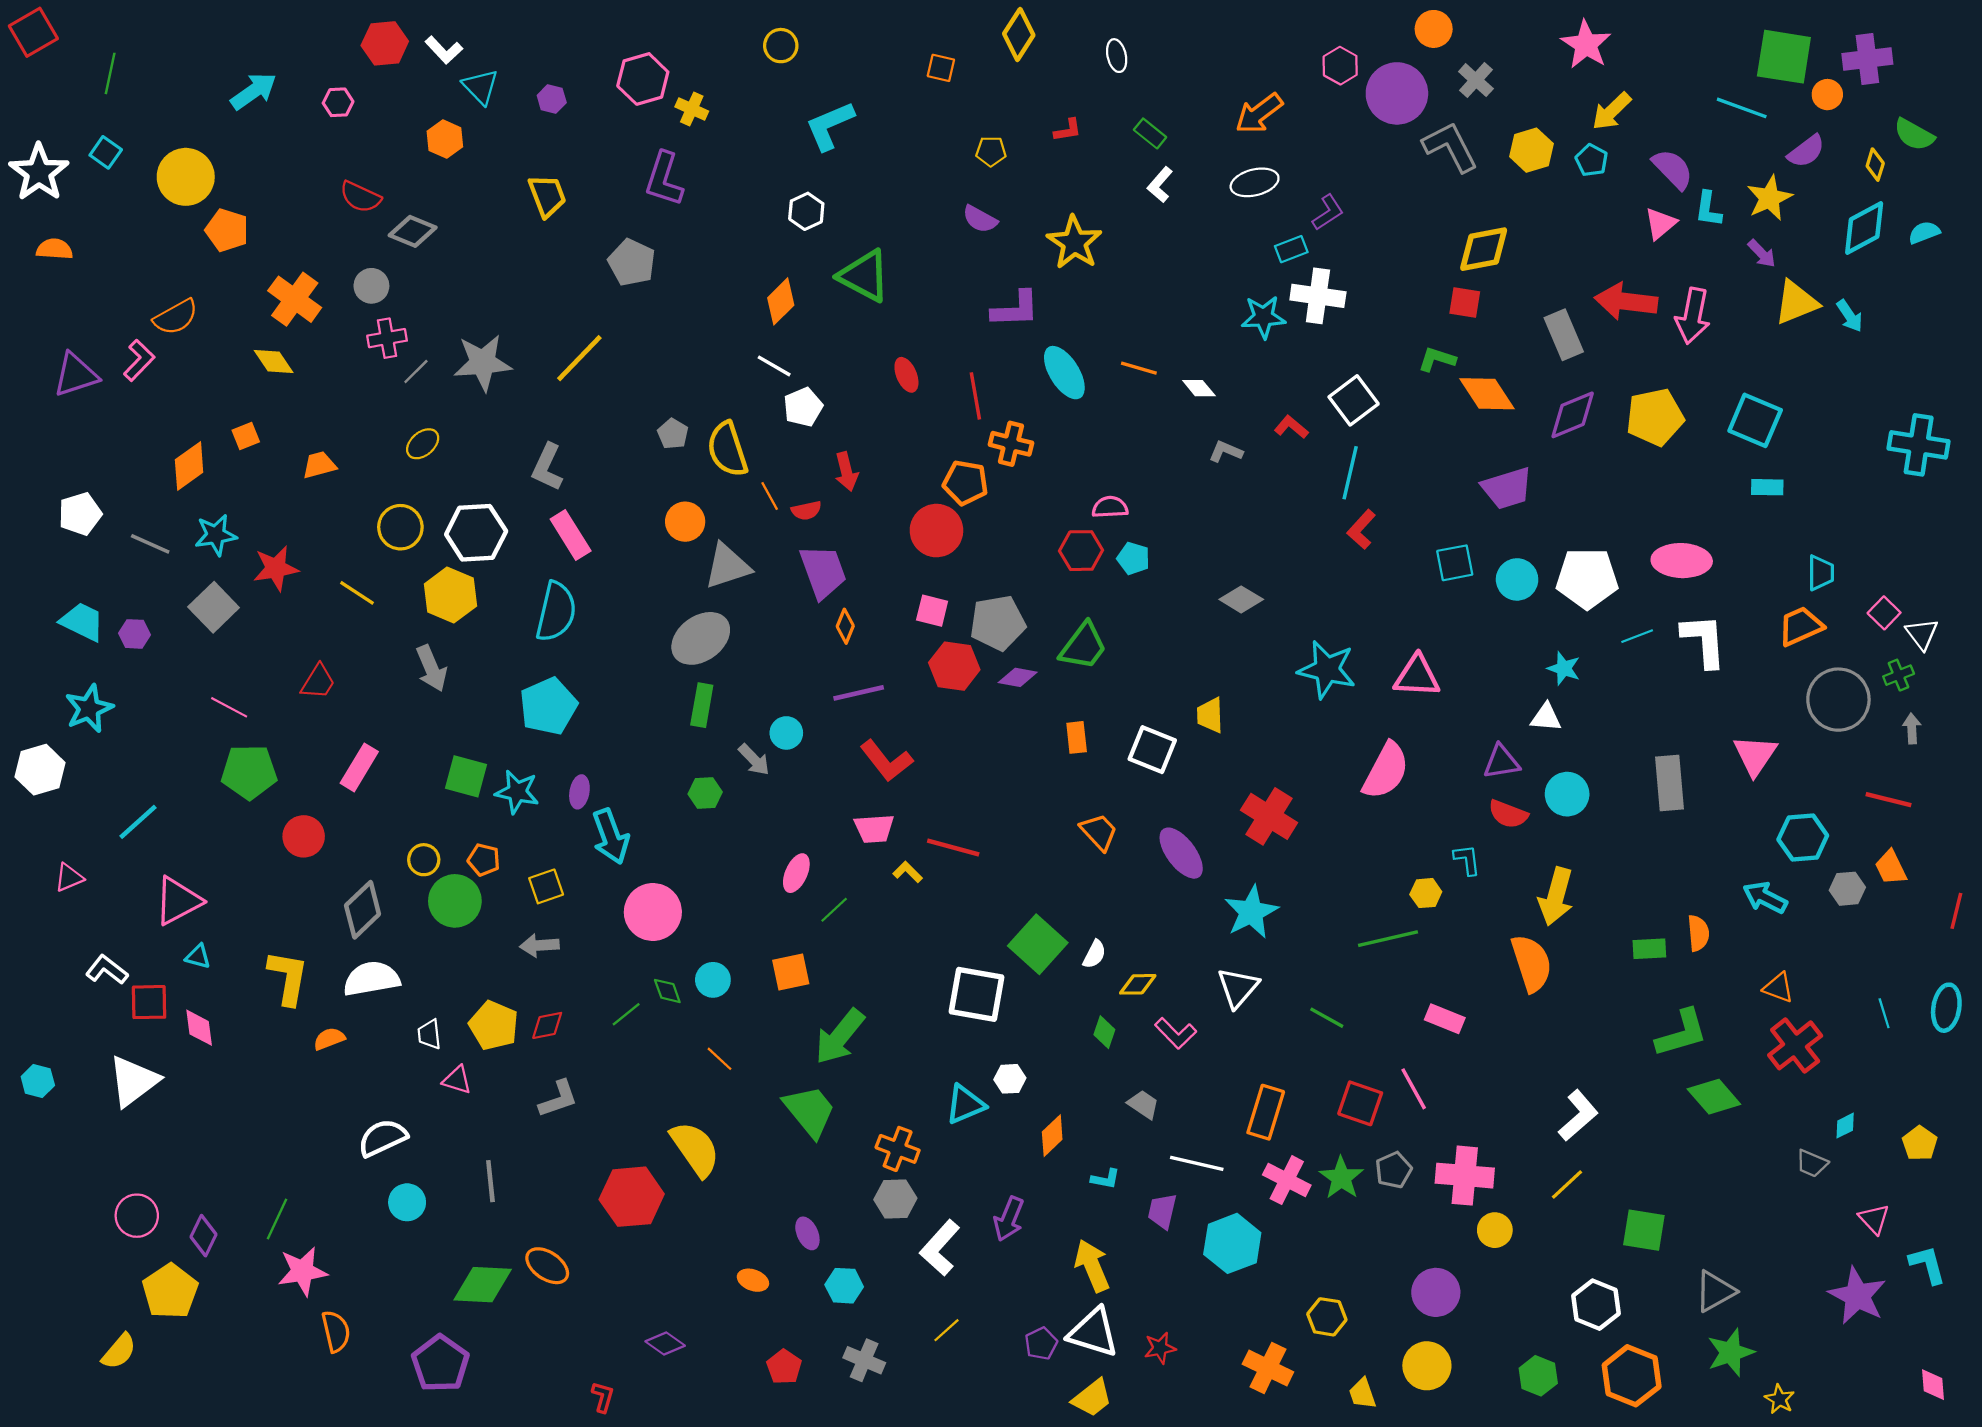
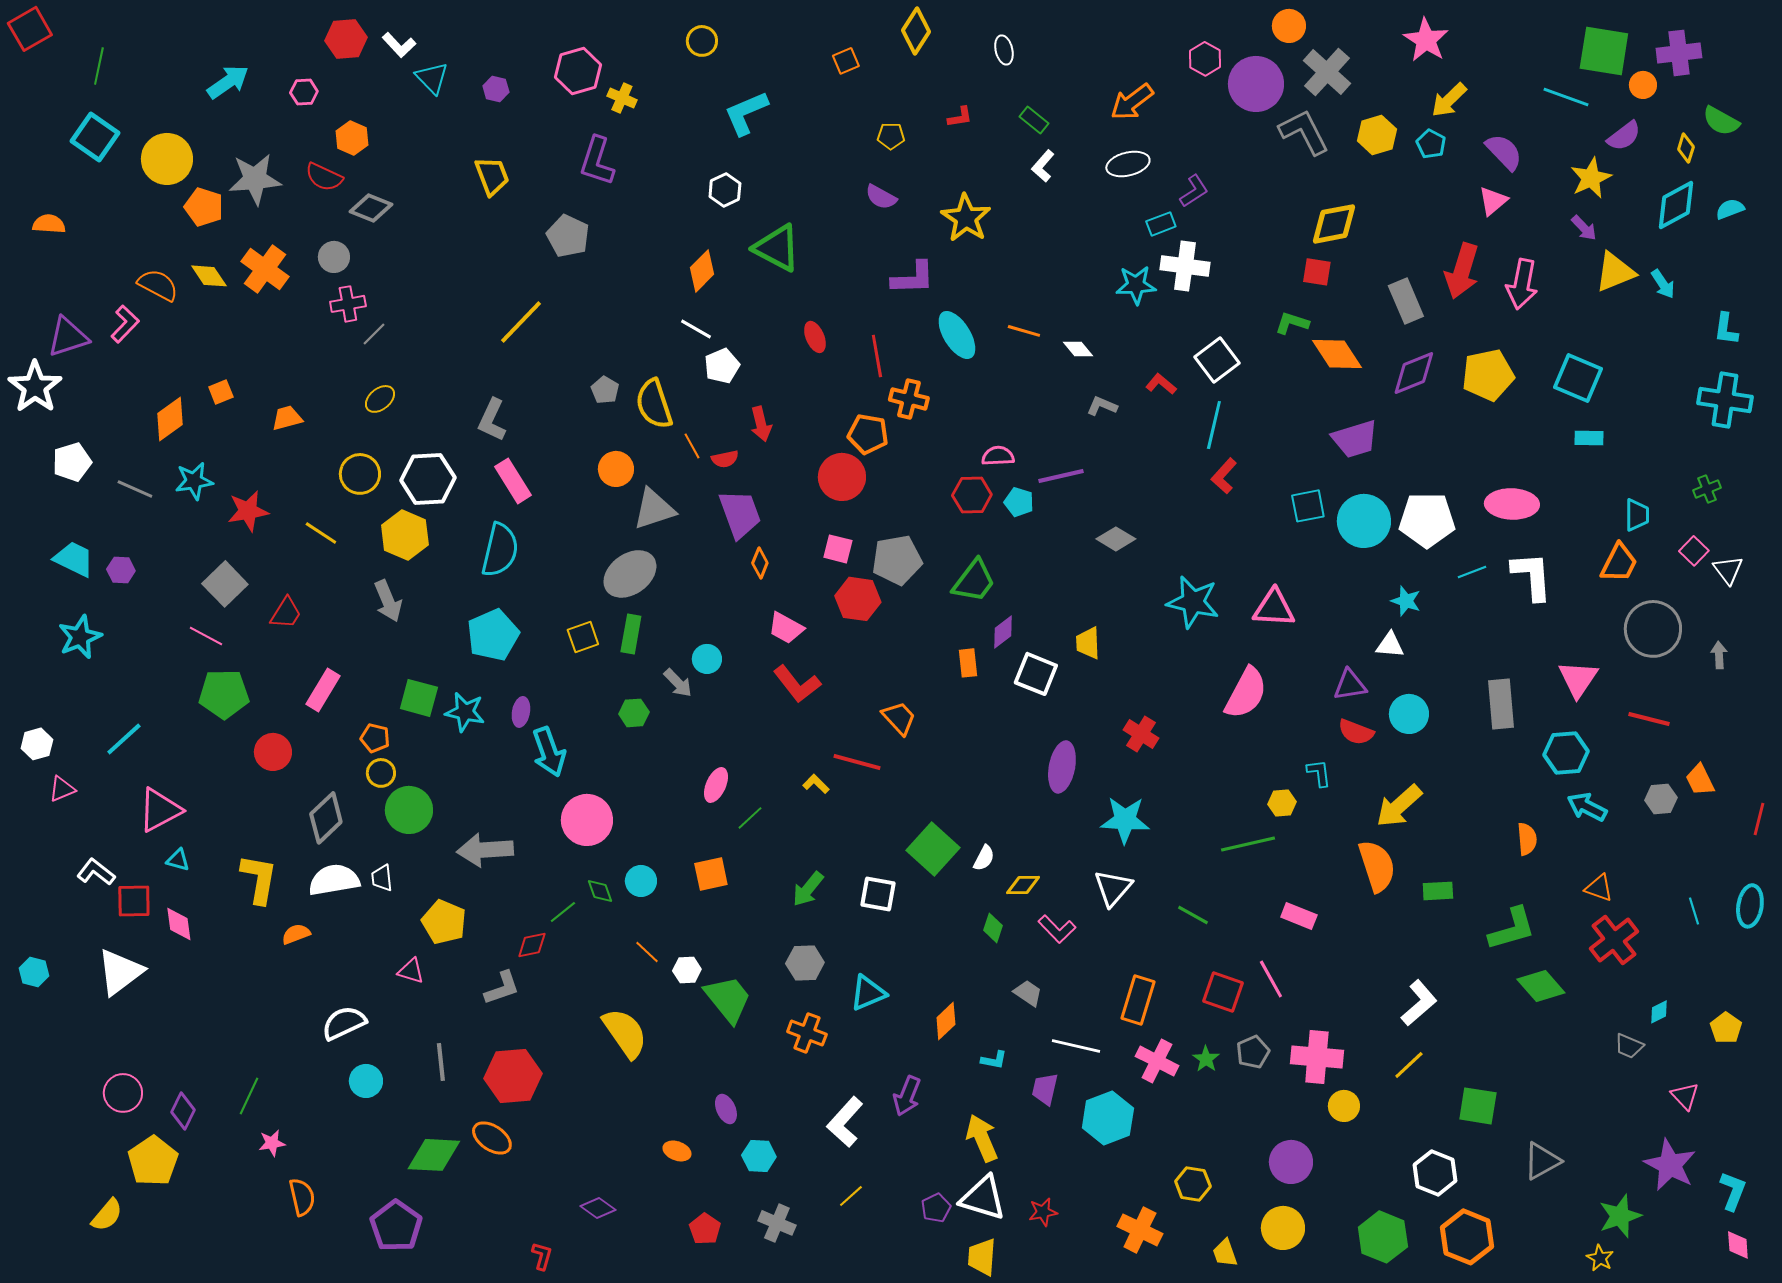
orange square: (941, 68) -> (846, 61), turned -36
gray cross: (1476, 80) -> (1327, 72), size x1.5
orange hexagon: (445, 139) -> (352, 138), moved
cyan square: (106, 152) -> (95, 137), size x1.6
white star: (39, 172) -> (35, 387), moved
cyan L-shape: (1708, 209) -> (1726, 329), moved
red arrow: (1626, 301) -> (1462, 271), turned -80
orange semicircle: (176, 317) -> (158, 285), turned -123
yellow diamond: (274, 361) -> (209, 276), moved
gray star: (483, 363) -> (255, 179), moved
cyan circle: (1517, 579) -> (1364, 521), size x1.4
gray square: (214, 607) -> (225, 584), moved
orange trapezoid: (1801, 626) -> (1619, 563), turned 141
green cross: (1899, 675) -> (1707, 489), moved
purple diamond: (1018, 677) -> (1003, 632), moved, turned -48
purple line: (859, 693) -> (1061, 476), moved
white hexagon: (40, 770) -> (37, 744), moved, size x0.7
red line: (1889, 800) -> (1649, 719), moved
red cross: (1269, 816) -> (1141, 734), size x0.7
pink trapezoid: (874, 829) -> (786, 628), moved, turned 33
orange trapezoid: (1099, 832) -> (899, 718), moved
cyan hexagon: (1803, 837) -> (1566, 753), moved
purple ellipse: (1181, 853) -> (1062, 767), turned 48
orange pentagon: (484, 860) -> (375, 738), moved
yellow square: (546, 886) -> (583, 637), moved
yellow arrow: (1556, 896) -> (1399, 806), turned 33
cyan star: (1251, 912) -> (1125, 820), turned 30
gray arrow: (539, 945) -> (485, 850), size x1.6
green rectangle: (1649, 949) -> (1438, 891), moved
white square: (977, 994) -> (878, 894), size x0.7
red diamond: (547, 1025) -> (532, 945), moved
white trapezoid: (429, 1034) -> (382, 878), moved
green arrow: (840, 1037) -> (808, 889), moved, size x0.7
white hexagon: (1010, 1079) -> (687, 970), moved
green star: (1341, 1178) -> (1206, 1059), size x0.7
red hexagon: (632, 1197) -> (513, 1076), moved
gray hexagon: (895, 1199) -> (805, 963), moved
cyan L-shape: (1927, 1265) -> (1733, 1191), moved, turned 36
pink star: (303, 1271) -> (272, 1143), size x0.6
green star: (1731, 1352) -> (1620, 1216), moved
green hexagon: (1538, 1376) -> (1383, 1237), size x1.4
yellow trapezoid: (1092, 1398) -> (982, 1257), turned 132

